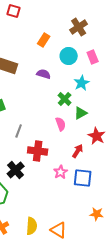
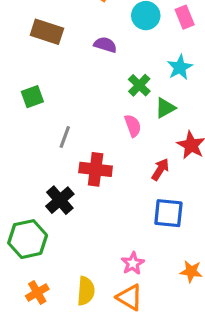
cyan star: (82, 83) -> (180, 67), moved
pink star: (61, 172) -> (133, 263), moved

